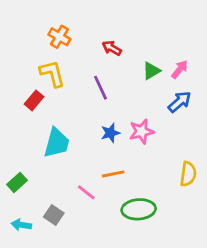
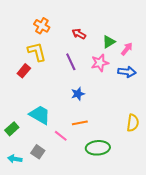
green triangle: (151, 71) -> (109, 42), moved
blue arrow: (180, 102) -> (127, 72), turned 48
pink star: (141, 132) -> (100, 63), moved
cyan trapezoid: (57, 143) -> (40, 115), moved, turned -75

